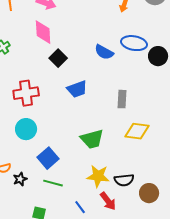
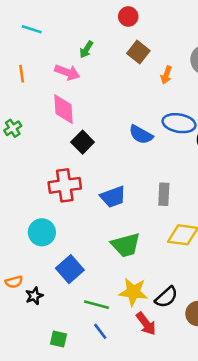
blue trapezoid: (77, 89) -> (113, 197), moved
red cross: (26, 93) -> (65, 185), moved
black semicircle: (124, 180) -> (166, 297), turned -36
green line: (53, 183) -> (96, 305), moved
blue line: (80, 207) -> (100, 331), moved

